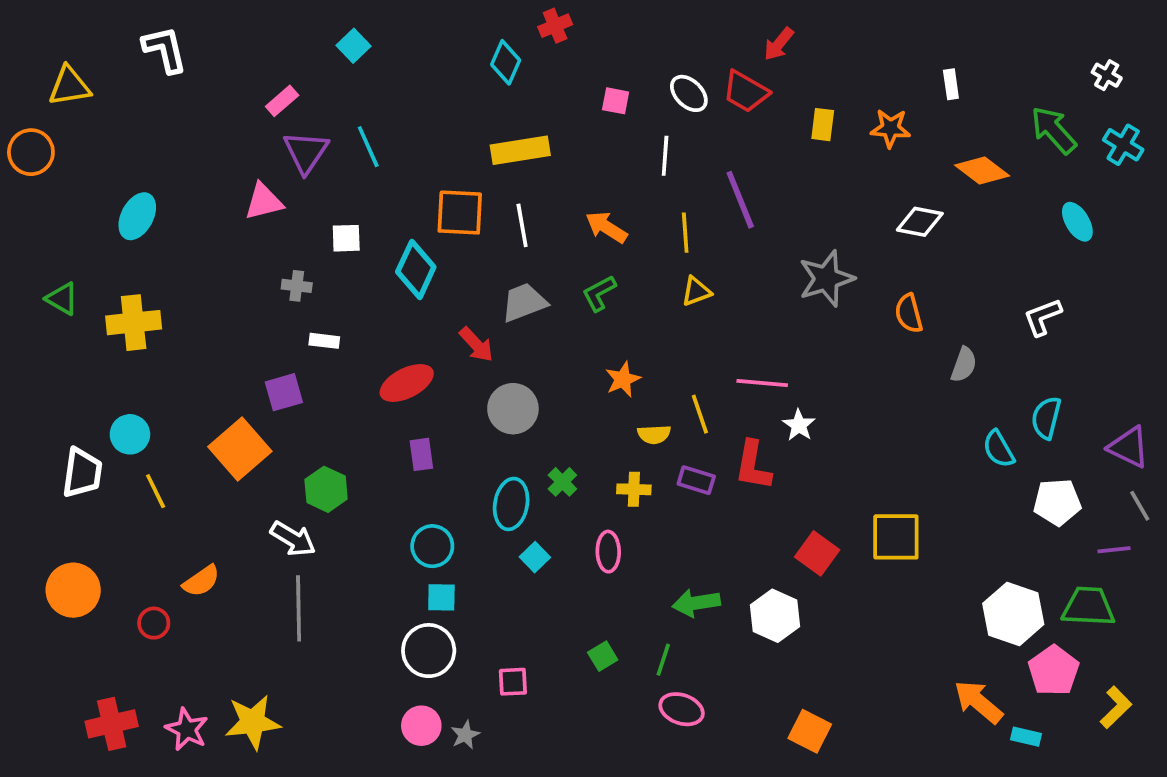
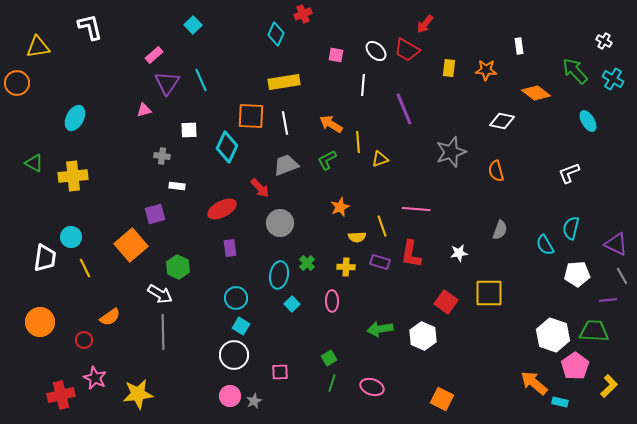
pink triangle: (264, 202) -> (144, 110), size x0.7
yellow line: (685, 233) -> (358, 142), moved
gray semicircle: (964, 365) -> (500, 230), moved
white star: (799, 425) -> (459, 253), moved, turned 30
cyan square: (441, 597) -> (241, 326), turned 30
green line: (663, 660) -> (332, 383), moved
pink star: (187, 729) -> (95, 378), moved

